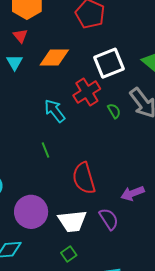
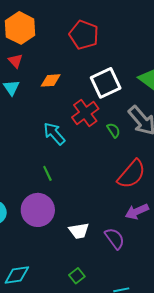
orange diamond: (54, 57) -> (51, 80), size x0.7
red semicircle: (84, 178) -> (132, 174), moved, turned -120
purple circle: (31, 212) -> (38, 210), moved
white trapezoid: (72, 221) -> (79, 231), moved, size x0.7

